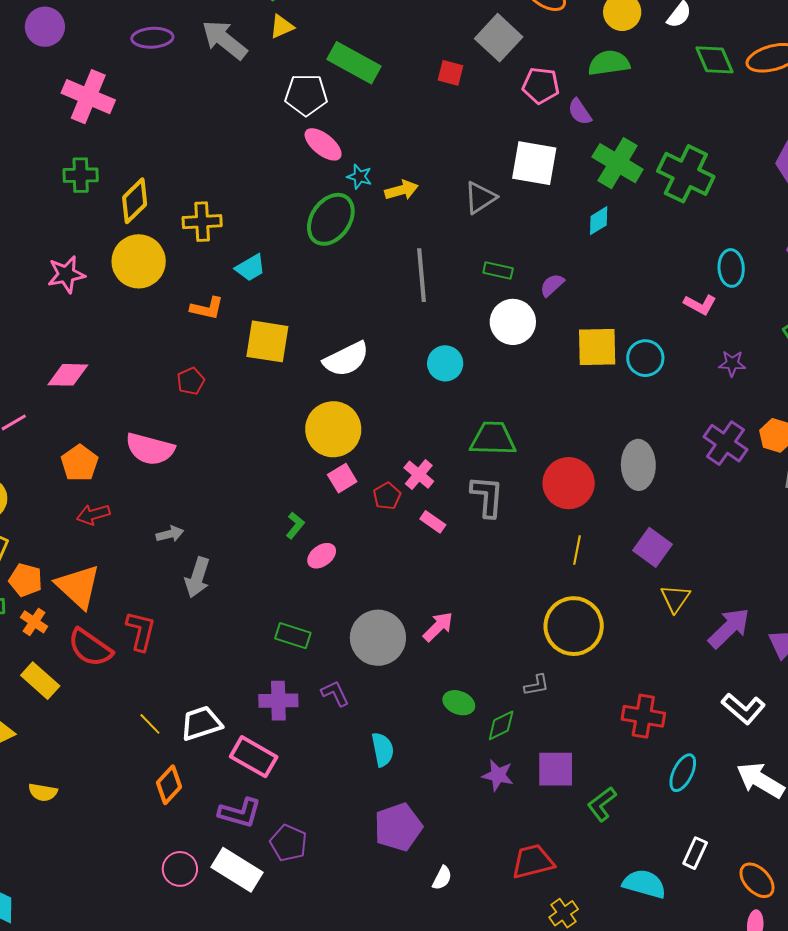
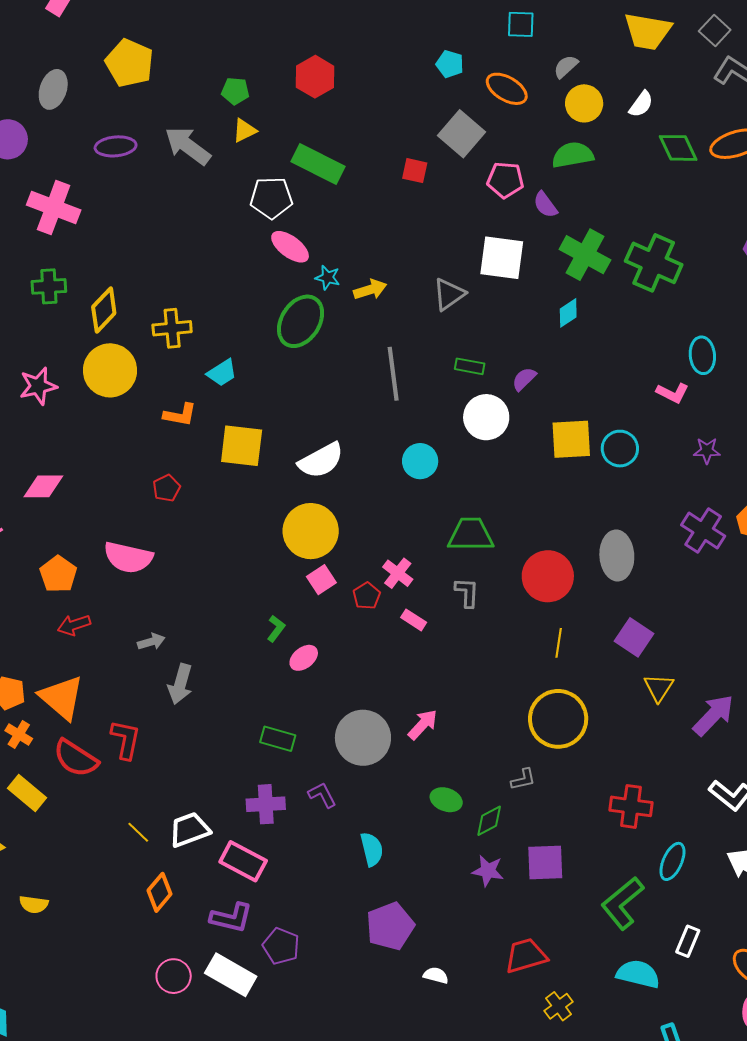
gray L-shape: (487, 496) -> (467, 592), size x0.7
green L-shape: (602, 804) -> (622, 903), moved, size x1.5
white semicircle: (442, 878) -> (436, 975), turned -100

